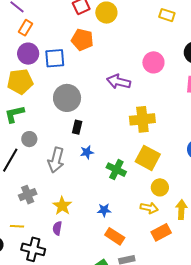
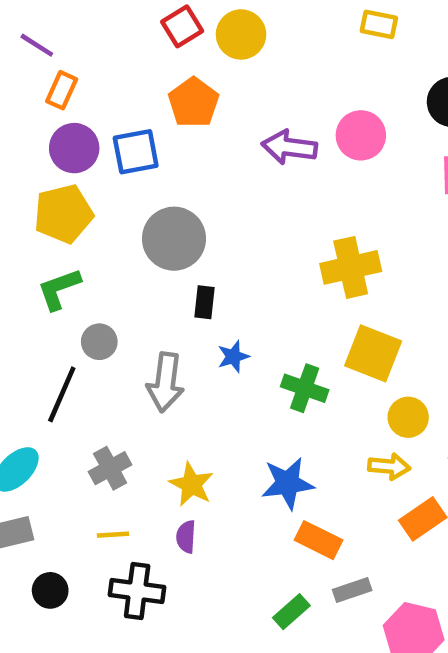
orange pentagon: (82, 40) -> (194, 103), turned 30
purple arrow: (119, 82) -> (289, 147), moved
blue star: (104, 210) -> (288, 483), size x1.6
yellow line: (17, 226) -> (113, 535), moved

